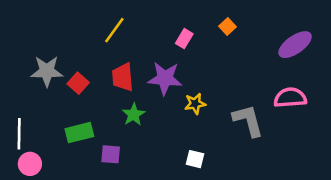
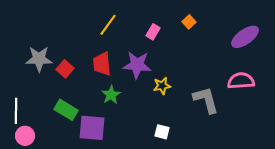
yellow line: (114, 30) -> (108, 25), moved
green rectangle: (79, 133) -> (66, 110), turned 45
purple square: (111, 154) -> (92, 128), size x1.6

